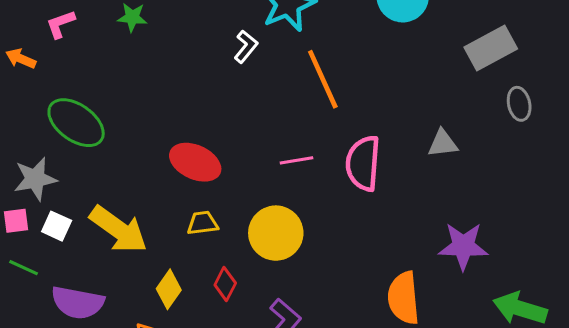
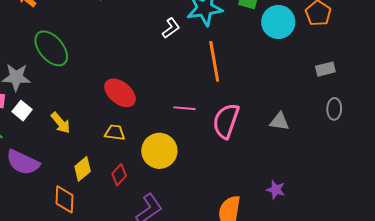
gray rectangle: (491, 48) -> (325, 69), size x0.6
yellow arrow: (118, 229) -> (61, 123), size x0.6
purple star: (463, 246) -> (276, 190), size x0.6

